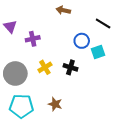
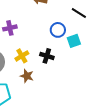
brown star: (55, 104) -> (27, 76), moved

